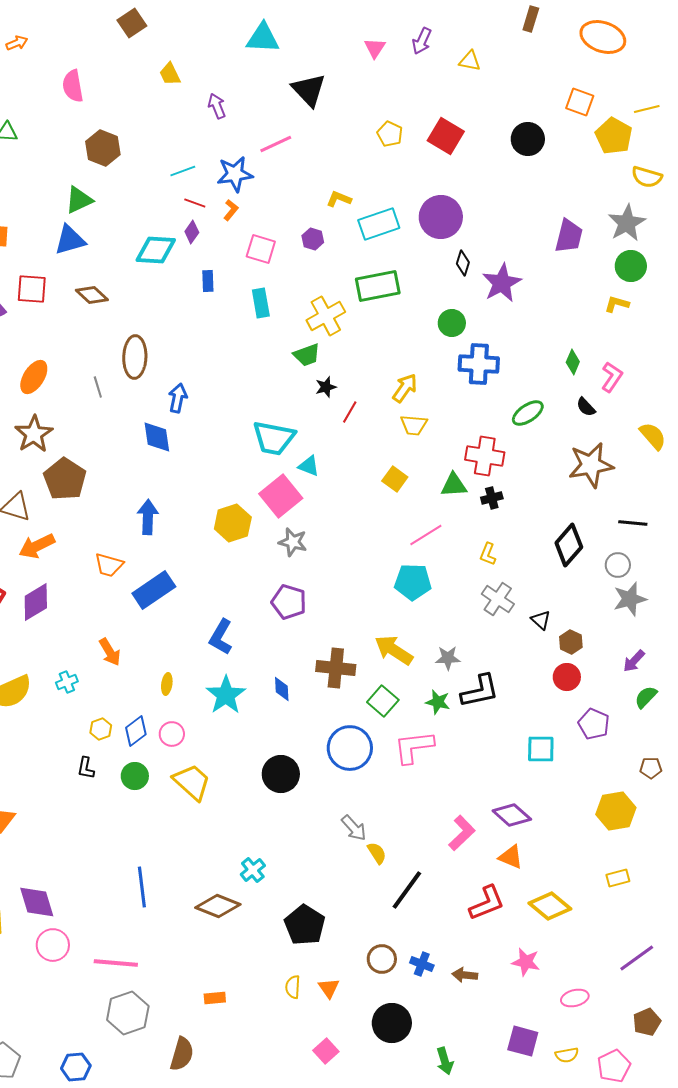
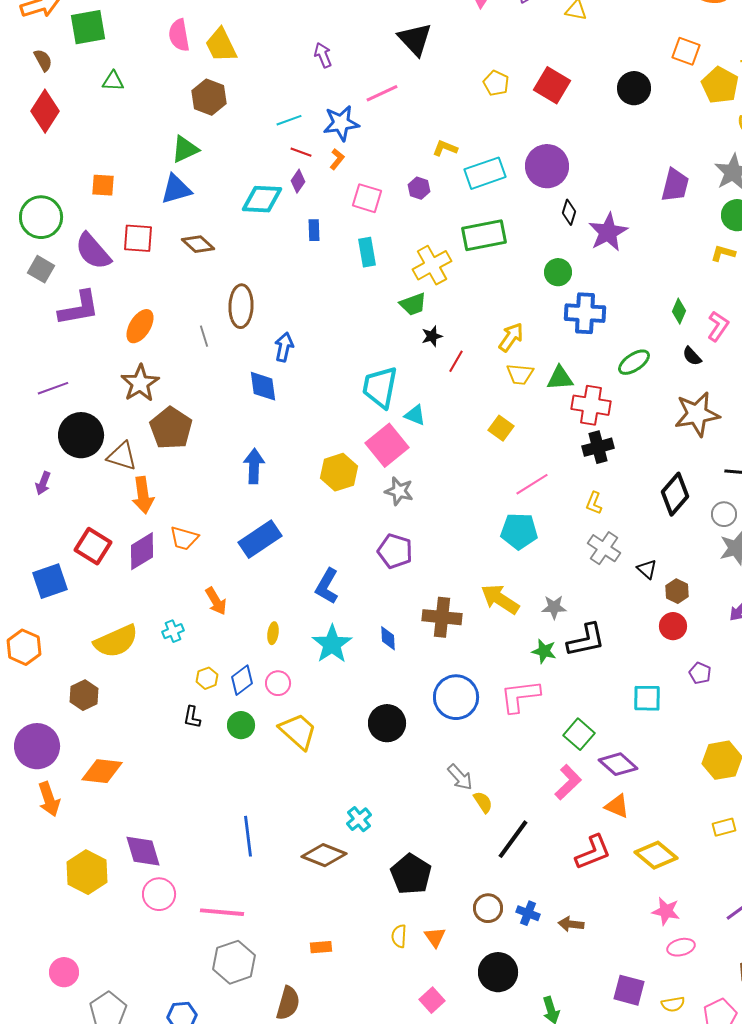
yellow trapezoid: (170, 74) -> (221, 45), moved, size x1.5
cyan trapezoid: (274, 438) -> (380, 387), turned 90
green triangle: (454, 485) -> (560, 378), moved
black cross: (492, 498) -> (598, 447), size x1.4
orange arrow: (37, 546) -> (143, 495), turned -72
orange trapezoid: (109, 565) -> (184, 538), moved
green square: (383, 701) -> (579, 734), moved
purple pentagon: (594, 724) -> (700, 673), size x0.7
pink star: (526, 962) -> (666, 911), moved

